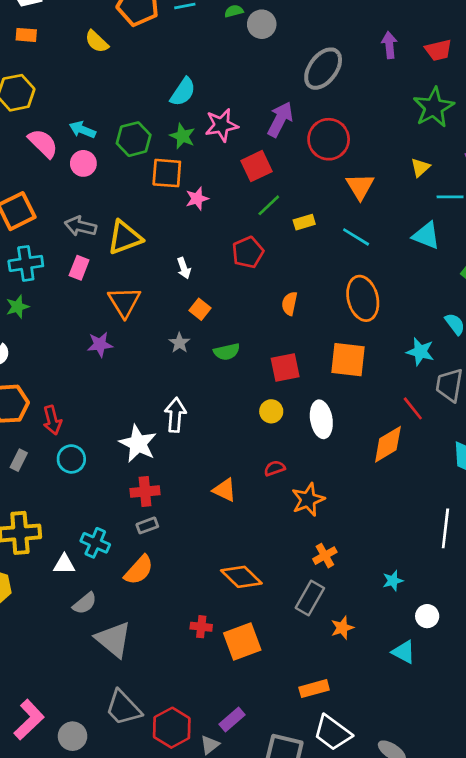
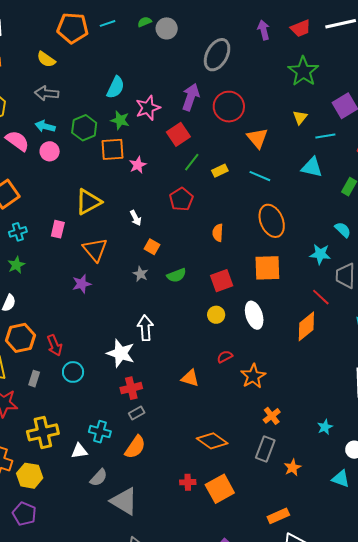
gray arrow: (80, 226) -> (47, 93), moved
cyan cross: (26, 263) -> (18, 232), size x0.7

